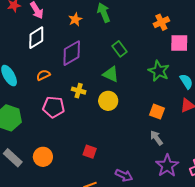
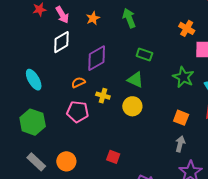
orange star: (75, 19) -> (93, 18), moved
orange cross: (161, 22) -> (187, 28), turned -35
green rectangle: (120, 49) -> (144, 55), turned -35
orange semicircle: (43, 75) -> (78, 82), moved
gray arrow: (156, 138) -> (180, 144), turned 49

